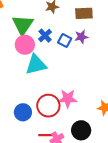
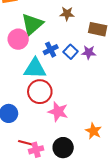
blue cross: (45, 36) -> (51, 50), moved
pink circle: (25, 45) -> (18, 39), moved
red circle: (48, 106) -> (40, 92), moved

